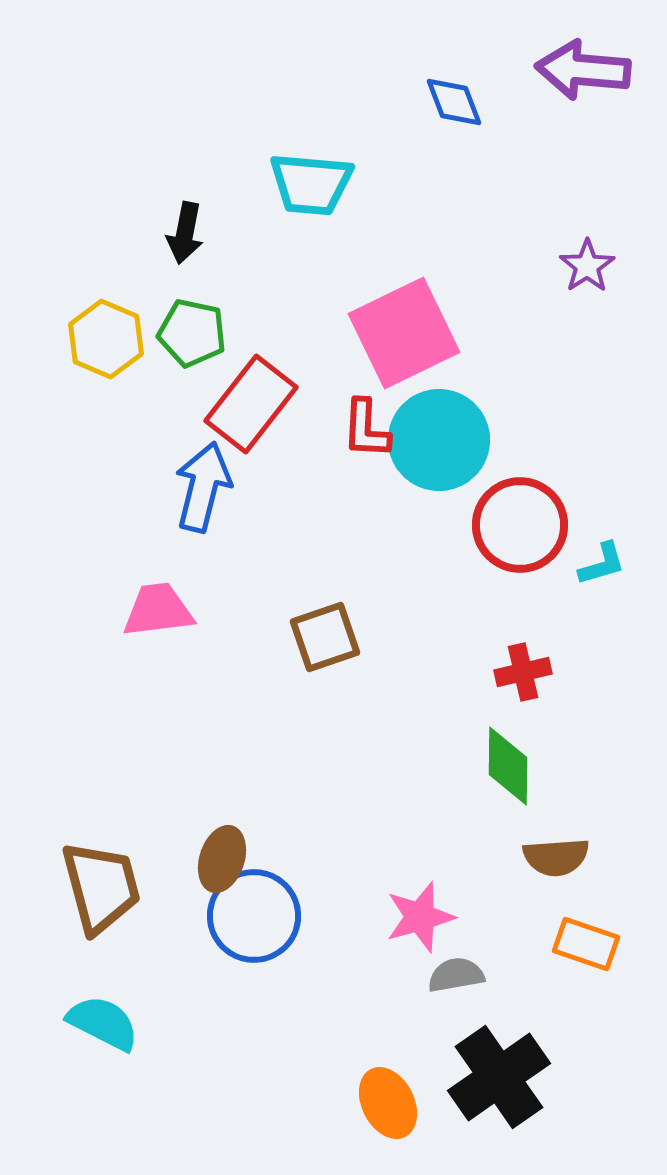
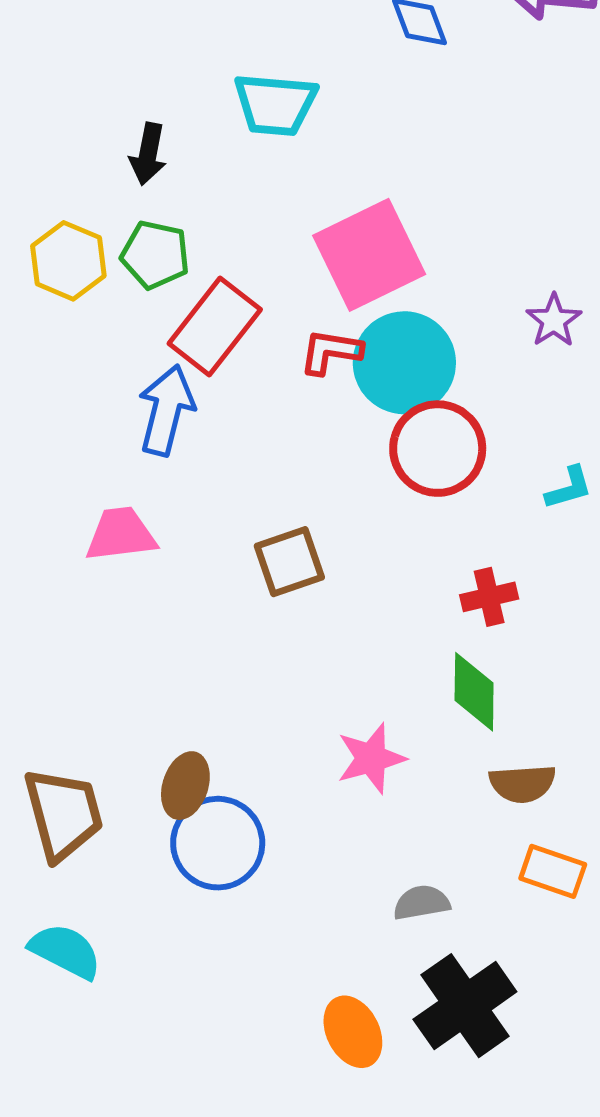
purple star: (587, 266) -> (554, 320), moved
red L-shape: (366, 429) -> (331, 352), turned 96
red circle: (520, 525) -> (438, 449), moved
pink star: (420, 917) -> (371, 758), moved

